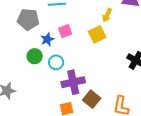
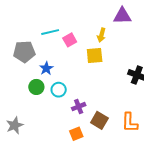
pink square: (65, 31) -> (70, 40), moved
yellow square: (97, 34) -> (95, 55), turned 30
purple cross: (73, 82) -> (79, 107), size x0.6

